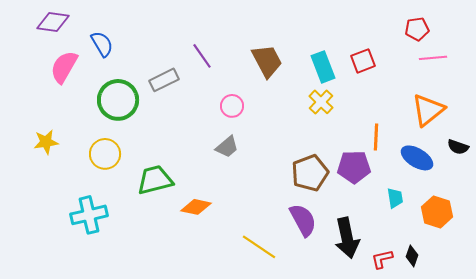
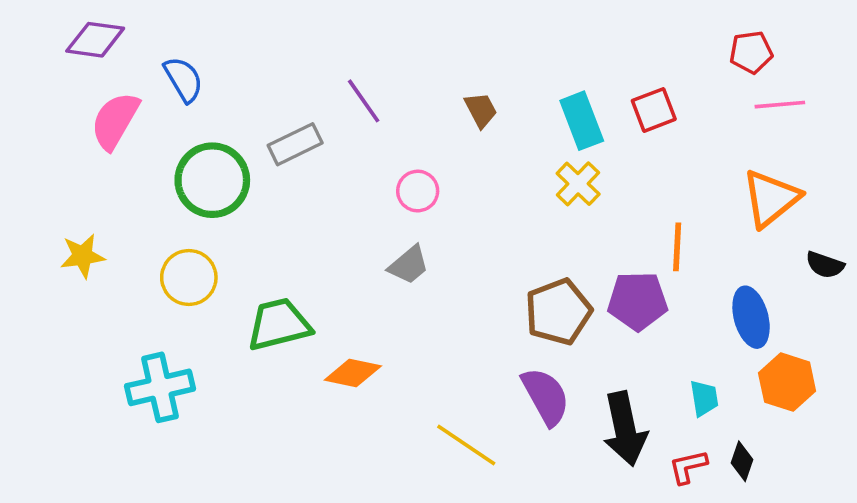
brown trapezoid: (267, 61) -> (481, 110), size x0.6
blue ellipse: (417, 158) -> (751, 317), moved, turned 44
cyan trapezoid: (395, 198) -> (704, 398), moved

